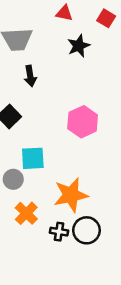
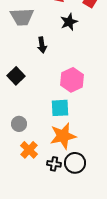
black arrow: (30, 76) -> (42, 45), moved
cyan square: (33, 158) -> (60, 108), moved

